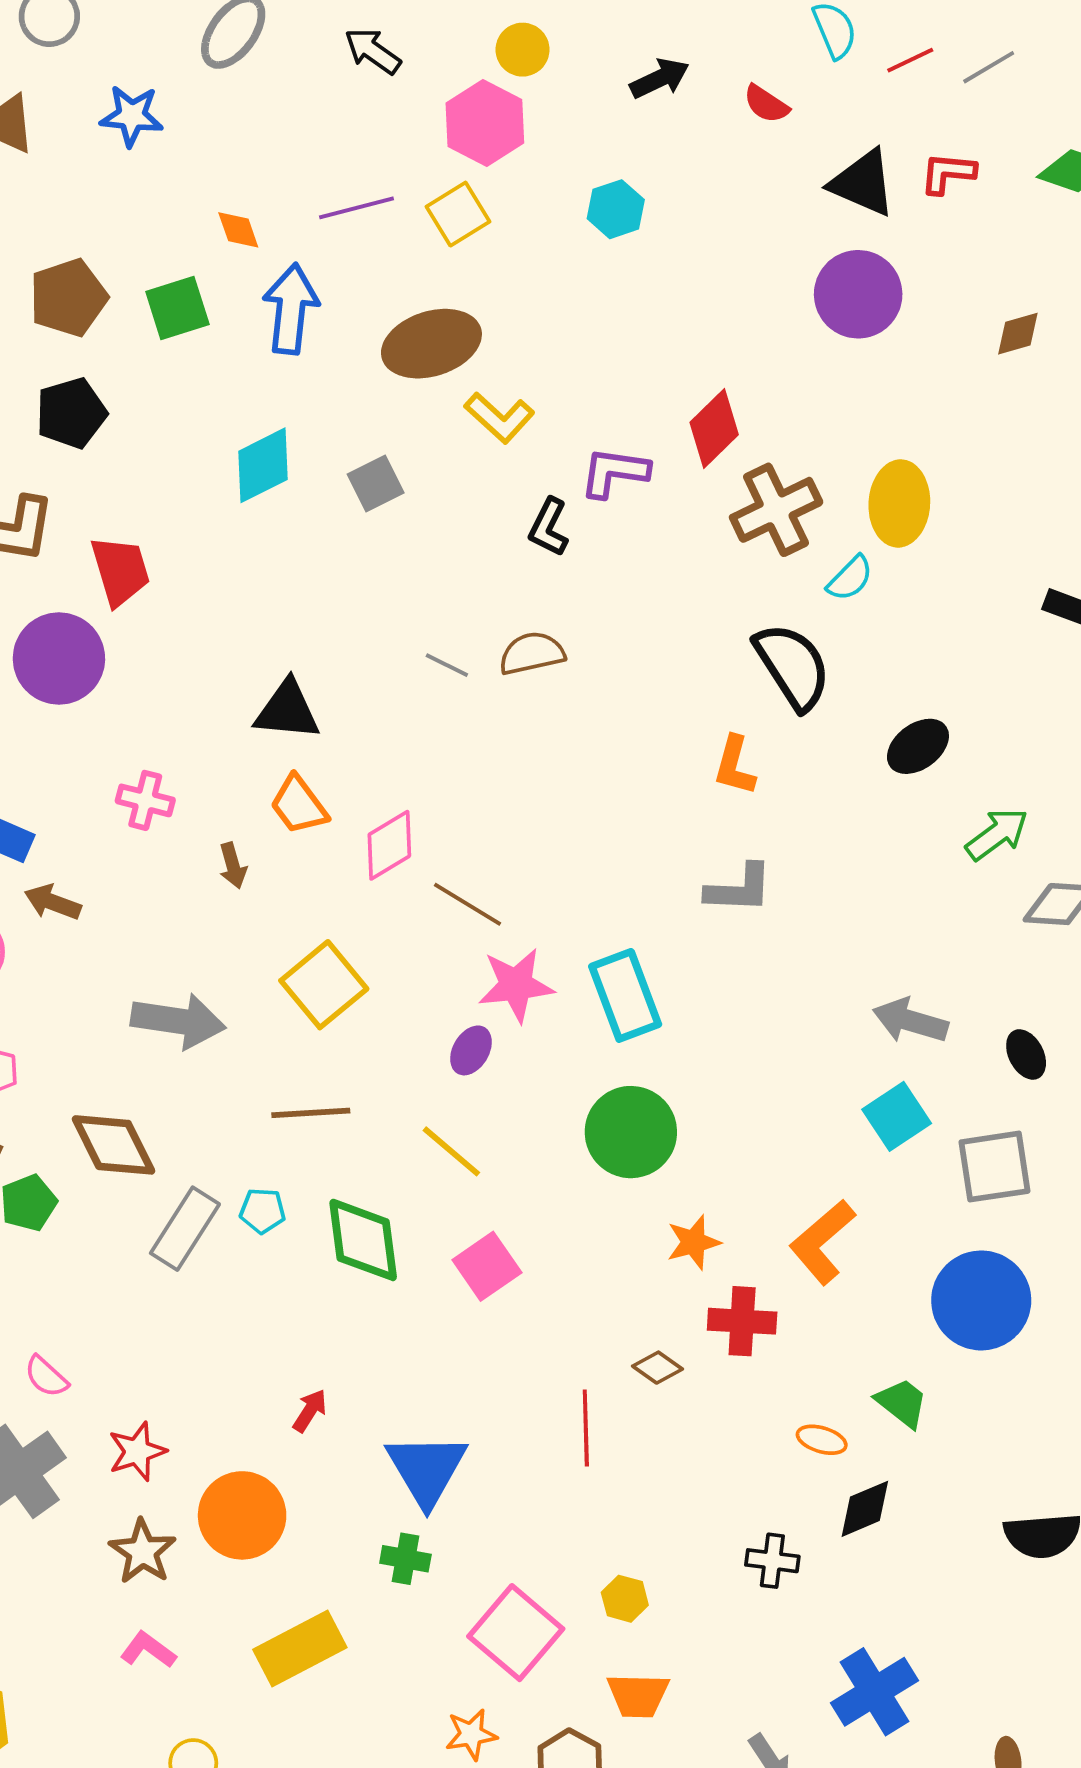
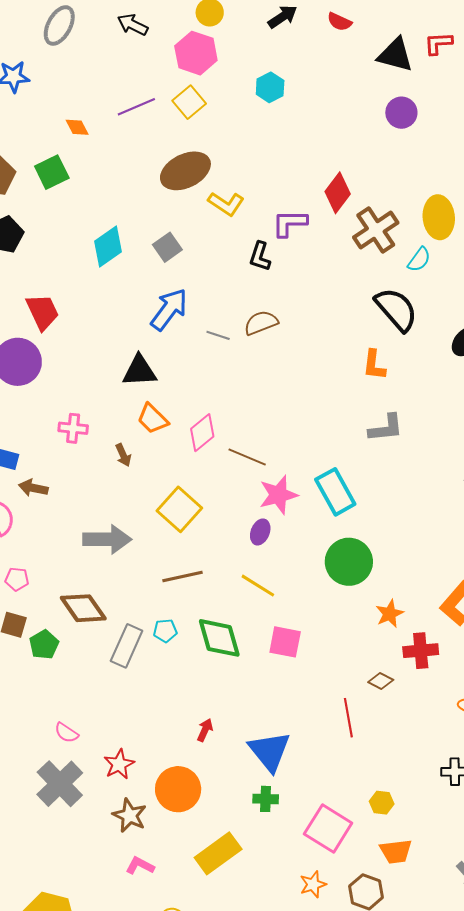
purple circle: (858, 294) -> (401, 113), size x0.7
blue arrow: (291, 309) -> (169, 309), moved, turned 39
pink square: (487, 1266) -> (285, 642), turned -36

